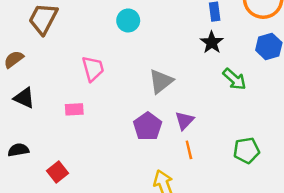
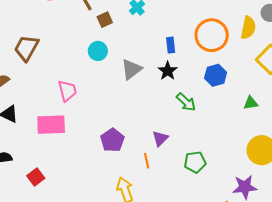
gray triangle: (161, 81) -> (131, 69), moved
pink rectangle: (74, 109) -> (51, 125), size x1.8
purple triangle: (184, 120) -> (160, 139), moved

